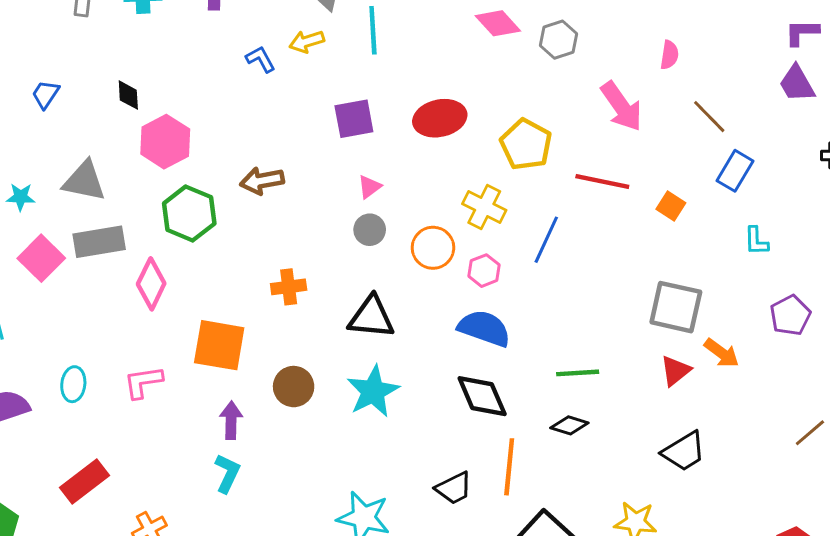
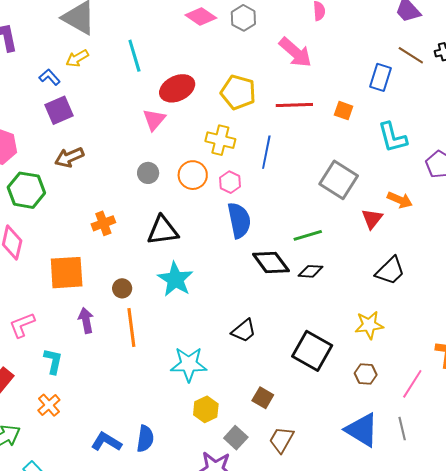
cyan line: (373, 30) -> (134, 56), moved
brown line: (709, 117) -> (411, 55), moved
purple square: (354, 119) -> (59, 110), moved
pink triangle: (369, 187) -> (154, 120), moved, size x1.4
cyan L-shape: (756, 241) -> (392, 137), moved, size x1.6
gray square: (676, 307) -> (339, 180), moved, turned 33
blue semicircle: (484, 328) -> (239, 220), turned 72
pink L-shape: (143, 382) -> (22, 325), moved
brown circle: (294, 387) -> (122, 288), size x0.7
black diamond: (482, 396) -> (271, 262), moved
orange line: (509, 467) -> (131, 328), moved
cyan L-shape: (227, 473) -> (53, 361), moved

